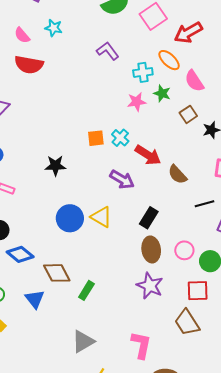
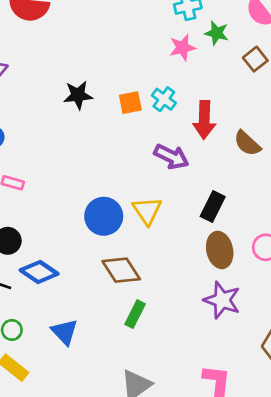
red arrow: (148, 155) -> (204, 120), turned 64
black star: (55, 166) -> (78, 95), moved
yellow triangle: (101, 217) -> (147, 211), turned 30
brown diamond: (57, 273) -> (121, 270), moved

